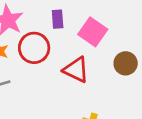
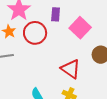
red triangle: (76, 70) -> (71, 69), moved

